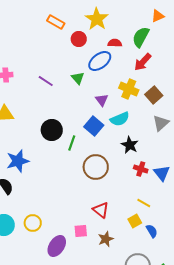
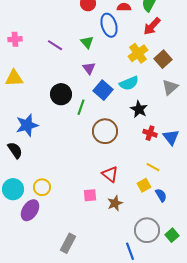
blue ellipse: (100, 61) -> (109, 25), turned -70
yellow cross: (129, 89) -> (138, 53), turned 30
purple triangle: (102, 100) -> (89, 68), moved
purple ellipse: (57, 246) -> (30, 210), moved

